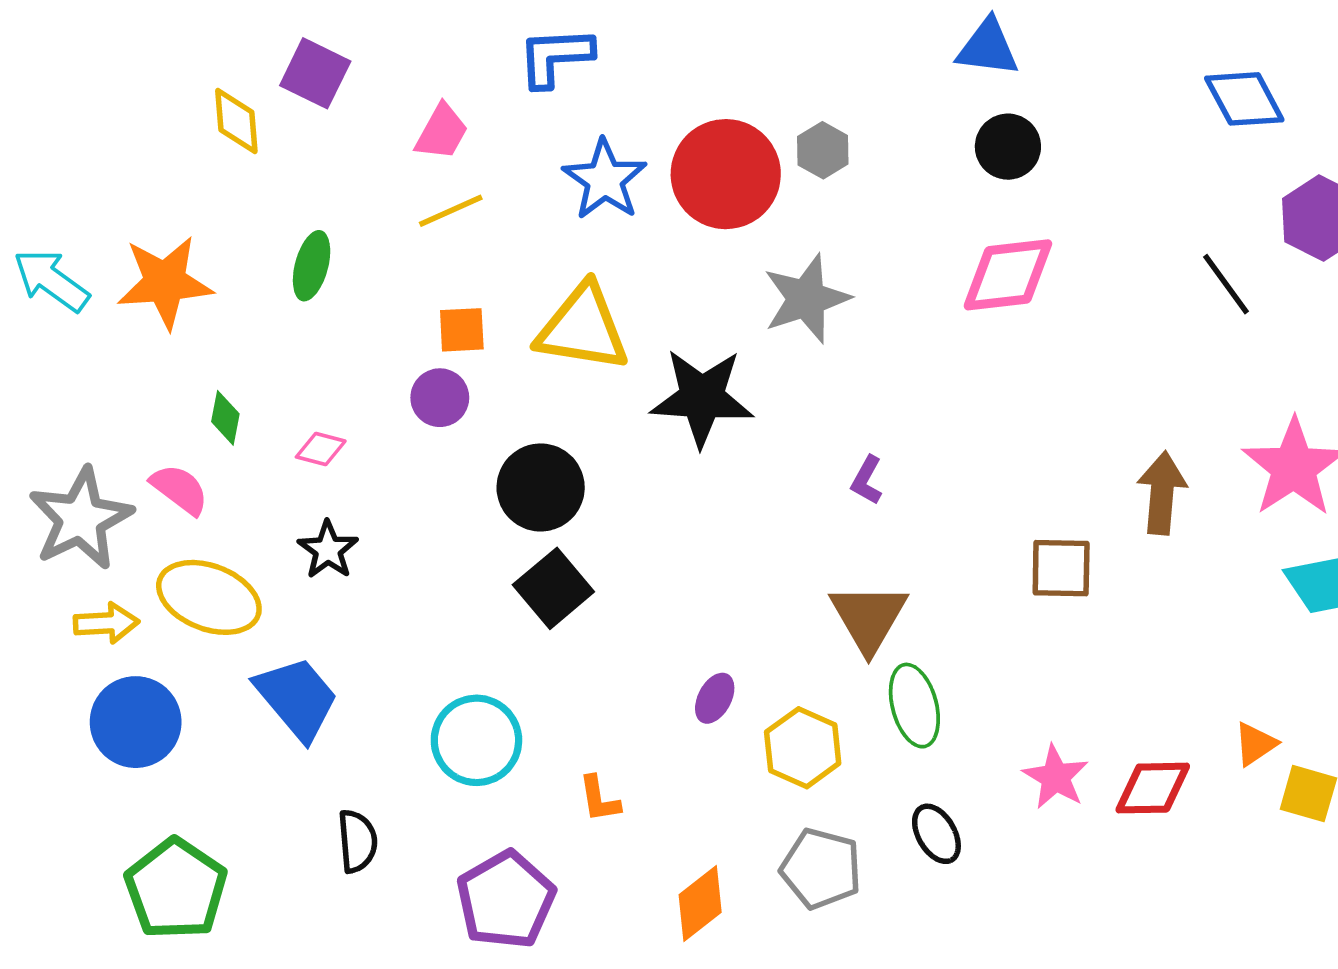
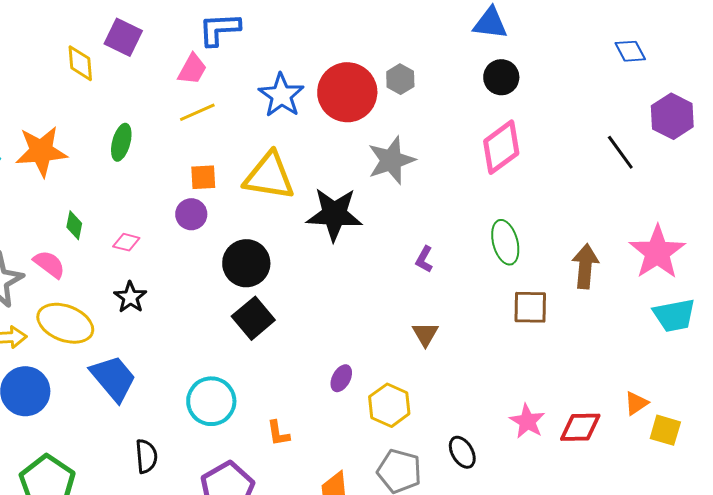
blue L-shape: (555, 57) -> (219, 29), moved
blue diamond: (1244, 99) -> (630, 51), size x0.7
pink diamond: (1008, 275) -> (501, 147), turned -30
brown triangle: (869, 618) -> (425, 334), size x0.6
green ellipse: (914, 706) -> (505, 242), moved

